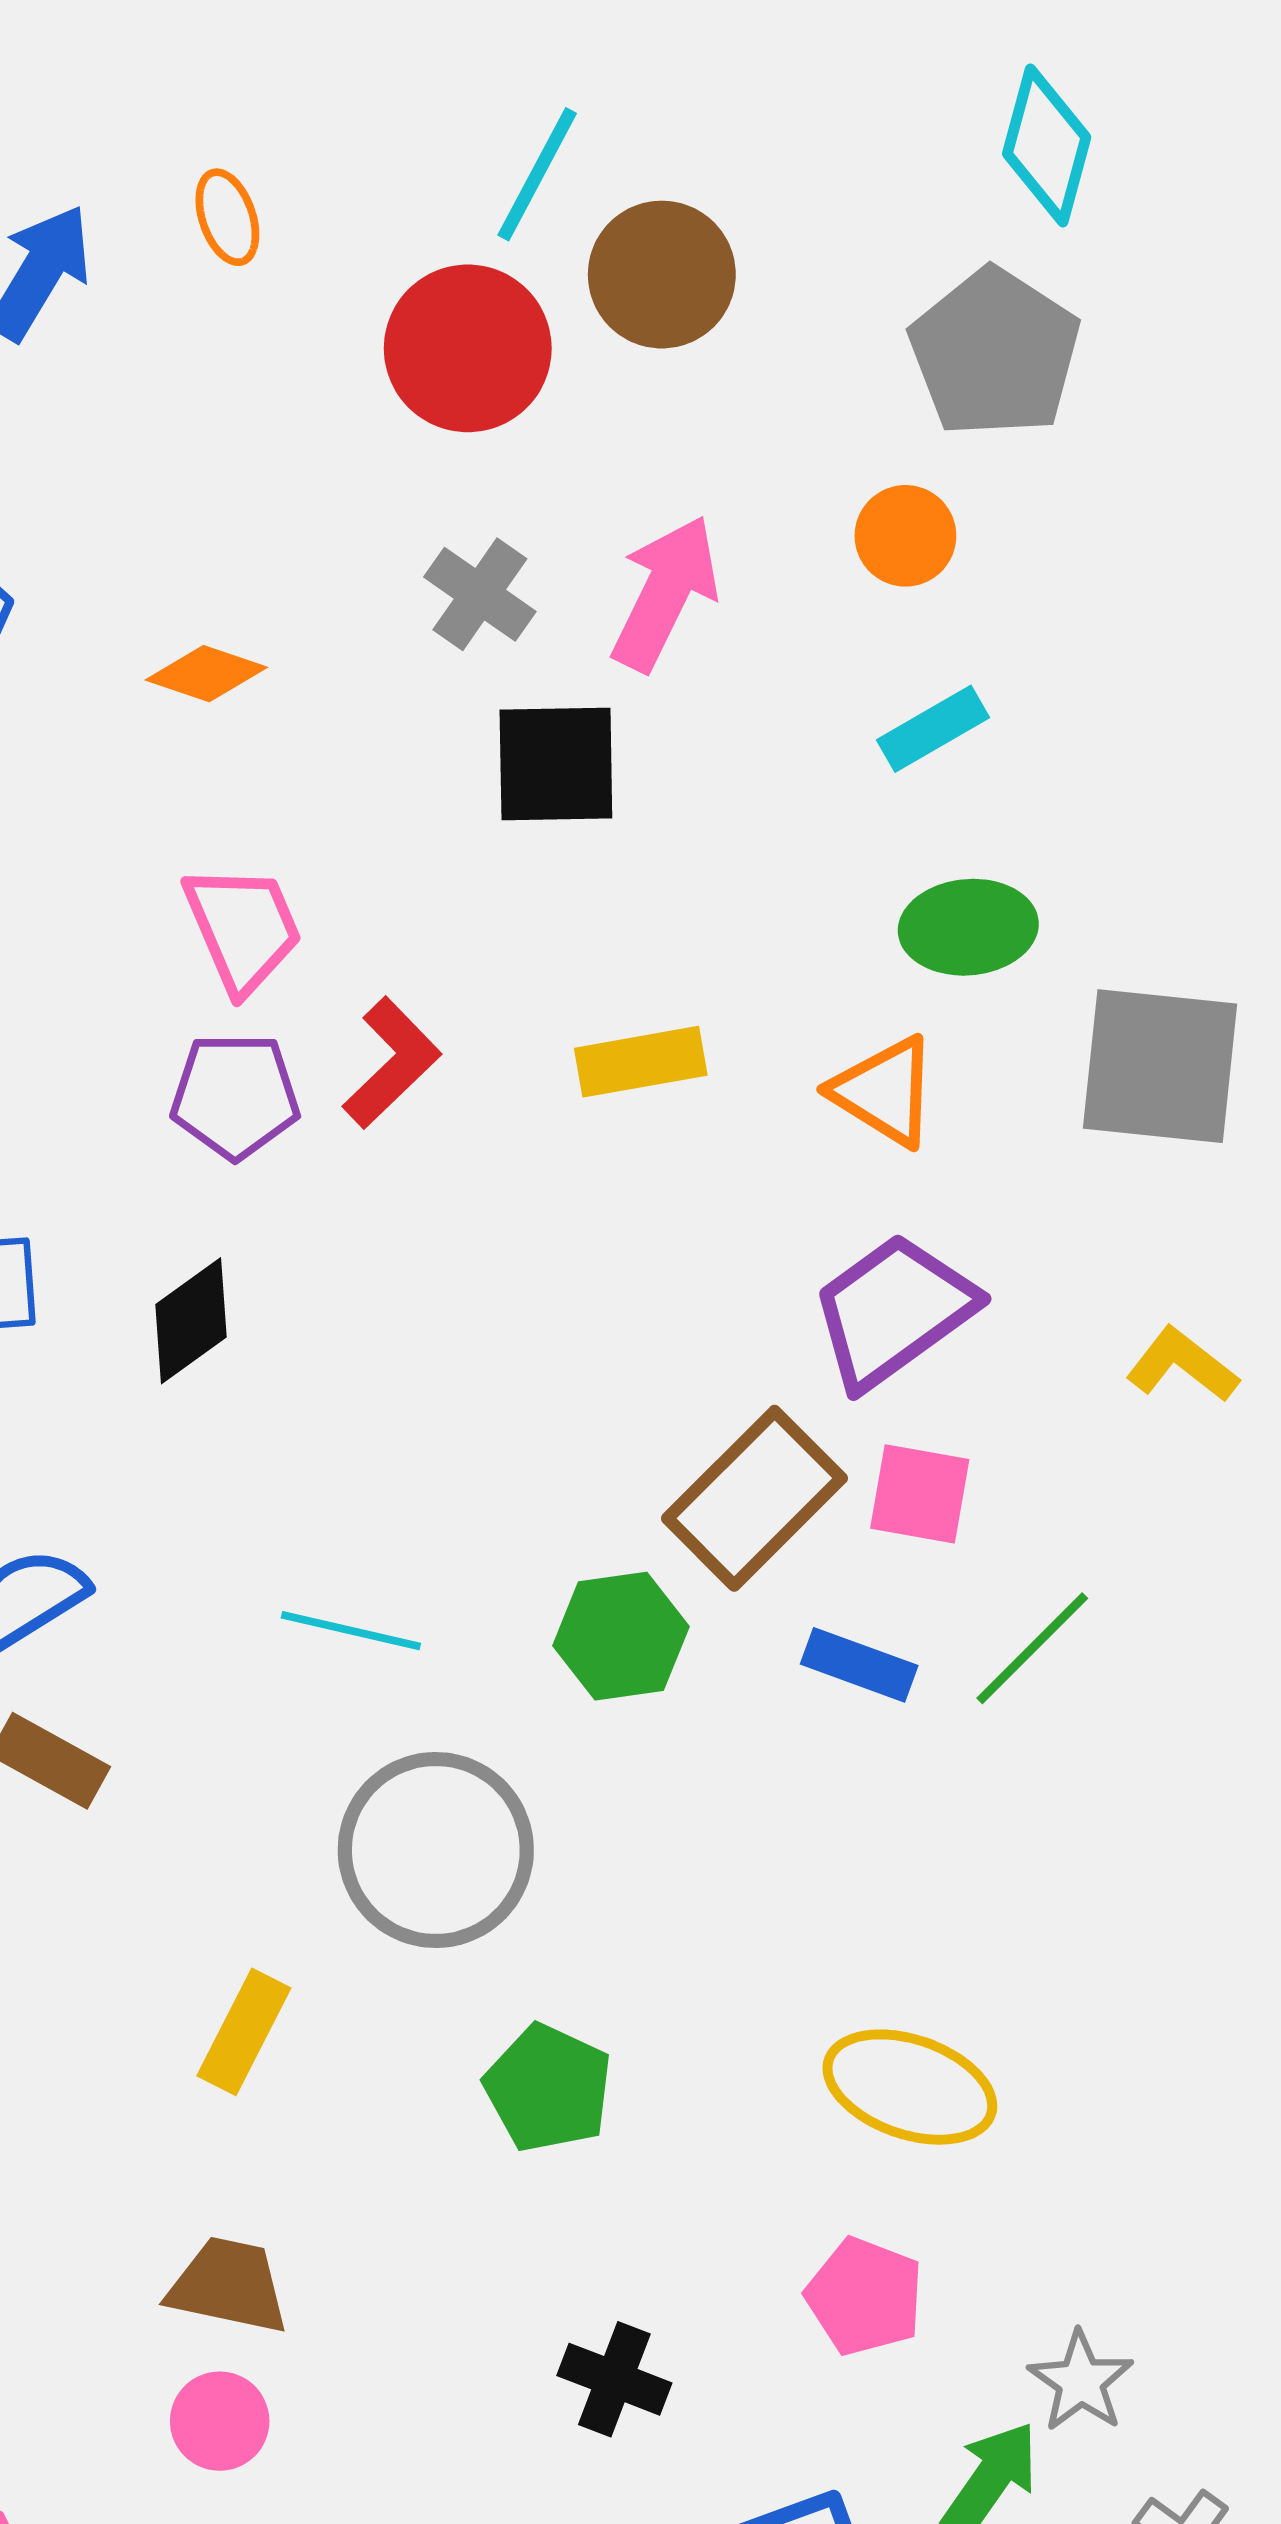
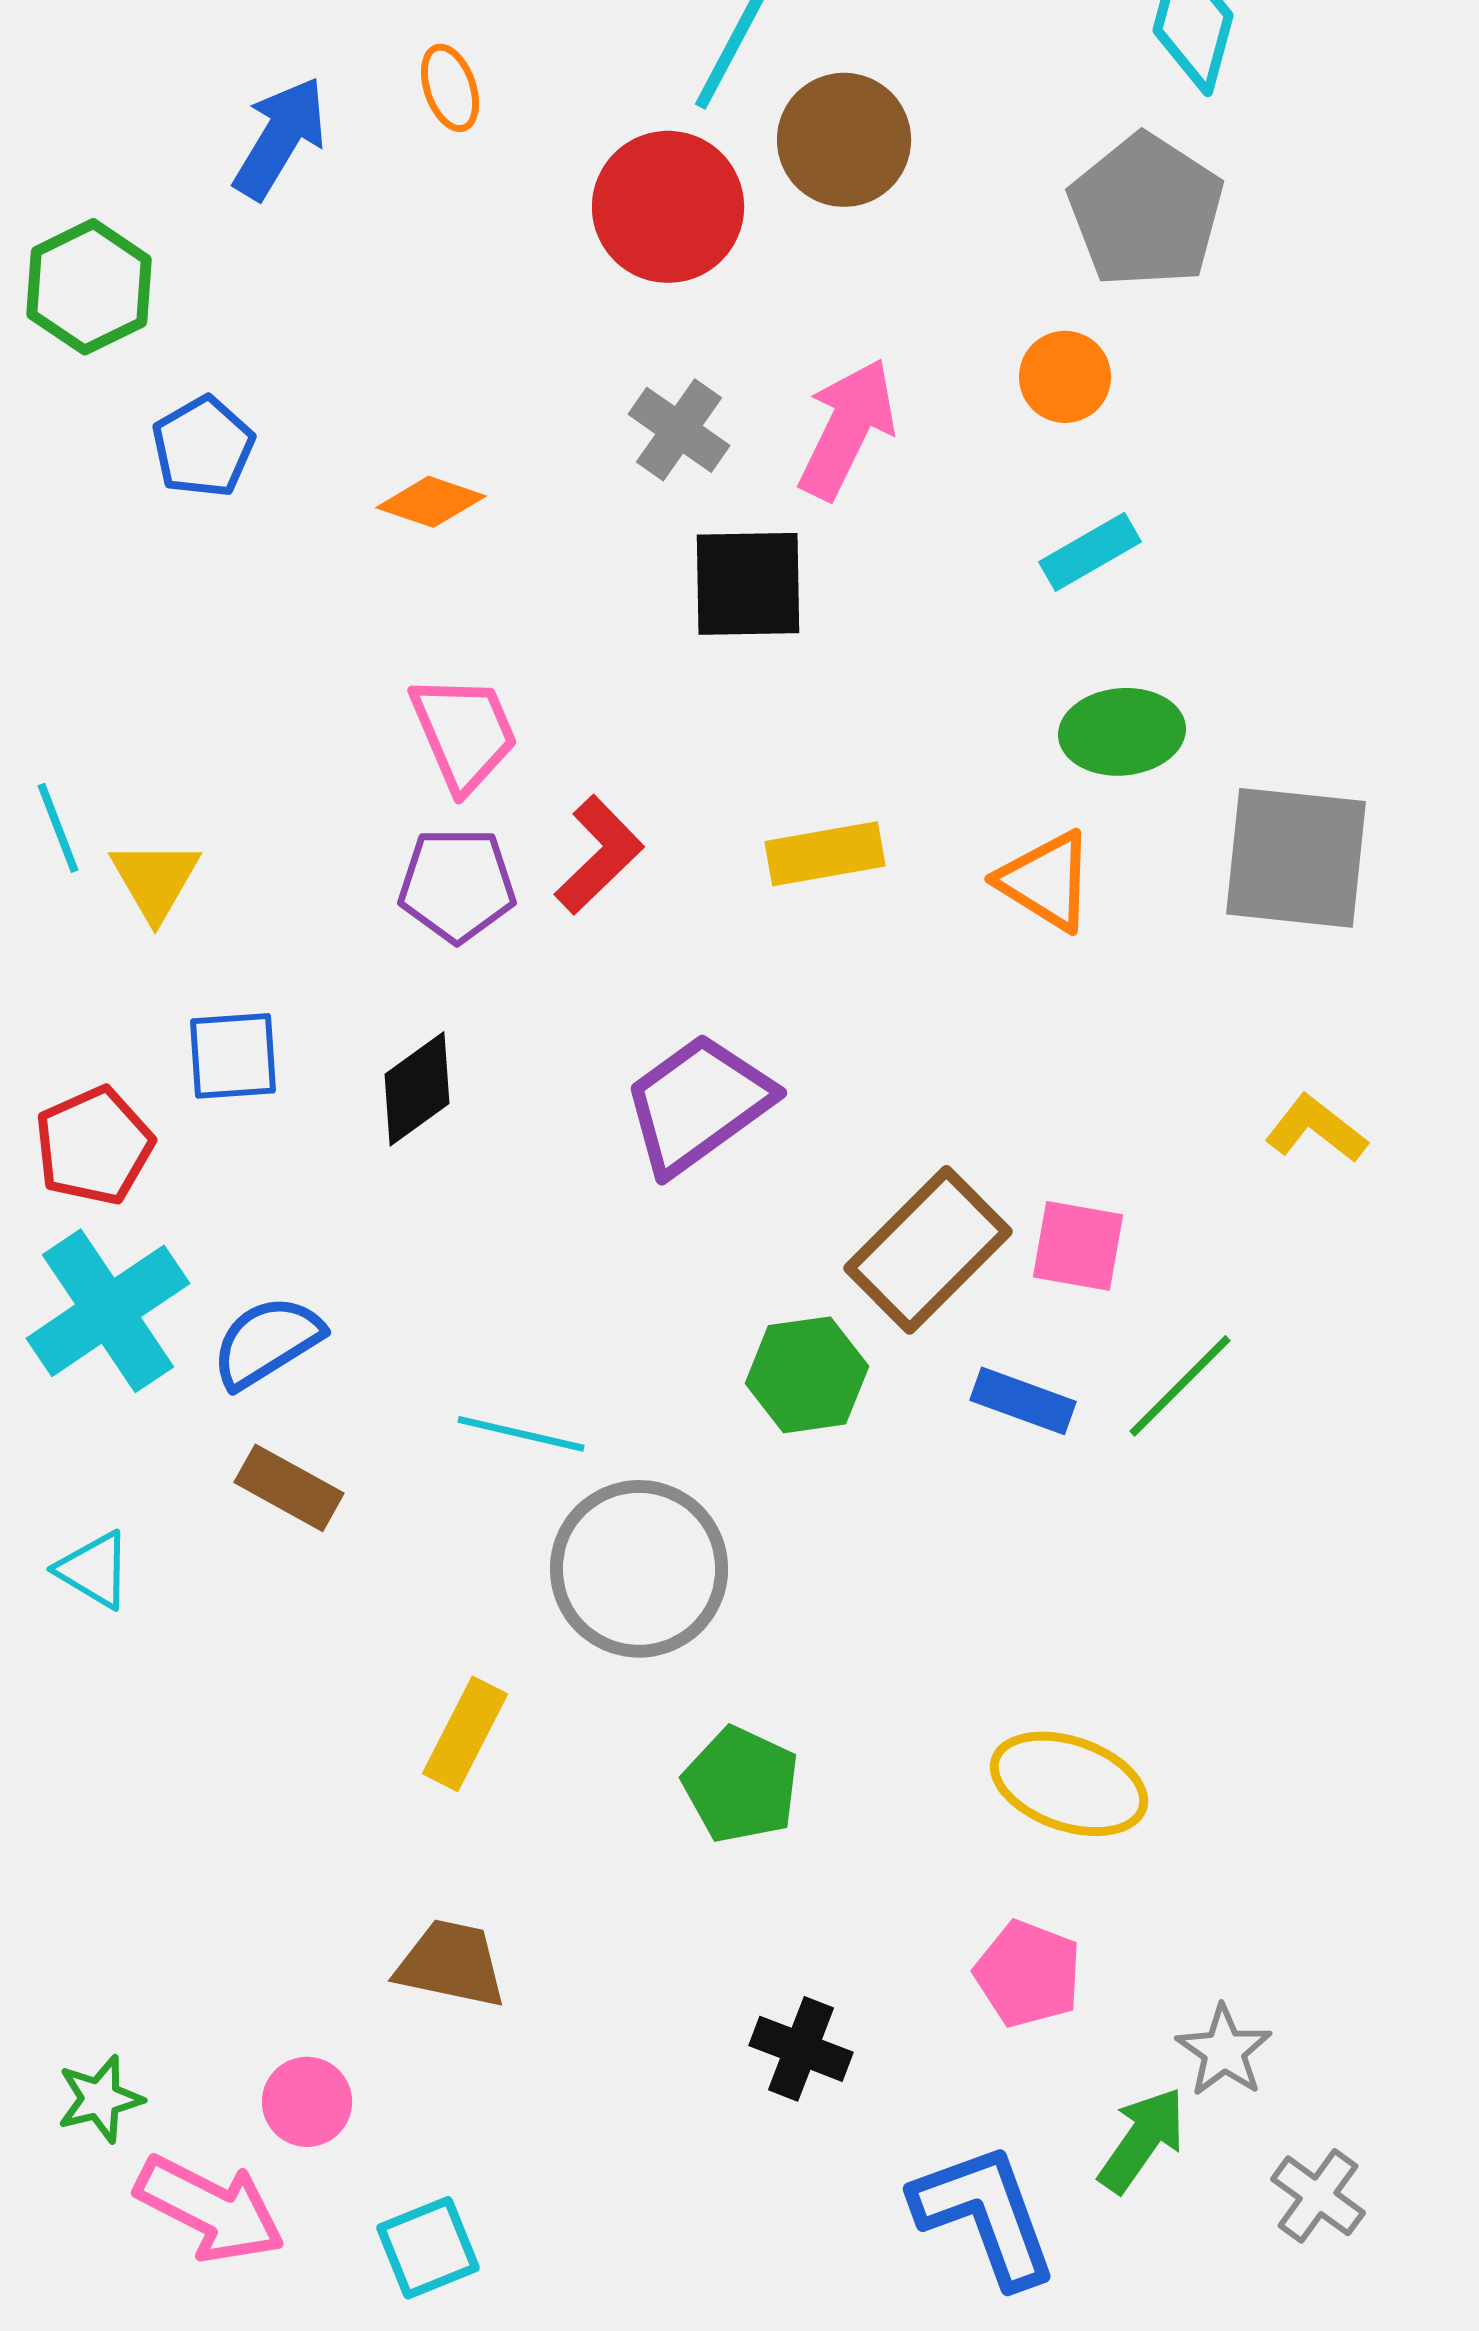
purple trapezoid: (893, 1311) -> (698, 1104), moved
cyan line: (351, 1631) -> (521, 1434), moved
pink circle: (220, 2421) -> (307, 2102), moved

